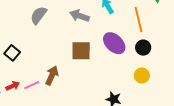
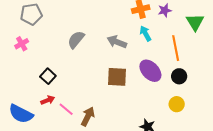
brown arrow: (52, 75) -> (88, 116), moved
pink line: (32, 85) -> (66, 109), turned 63
red arrow: (13, 86) -> (48, 100), moved

